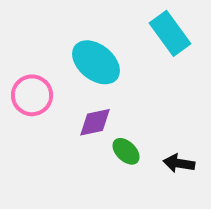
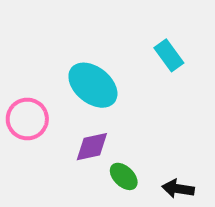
cyan rectangle: (170, 33) -> (169, 55), size x0.7

